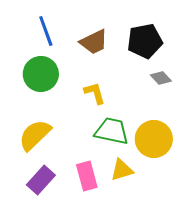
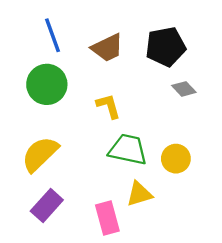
yellow circle: (154, 139) -> (176, 159), size x0.7
pink rectangle: (87, 176) -> (107, 218), moved

